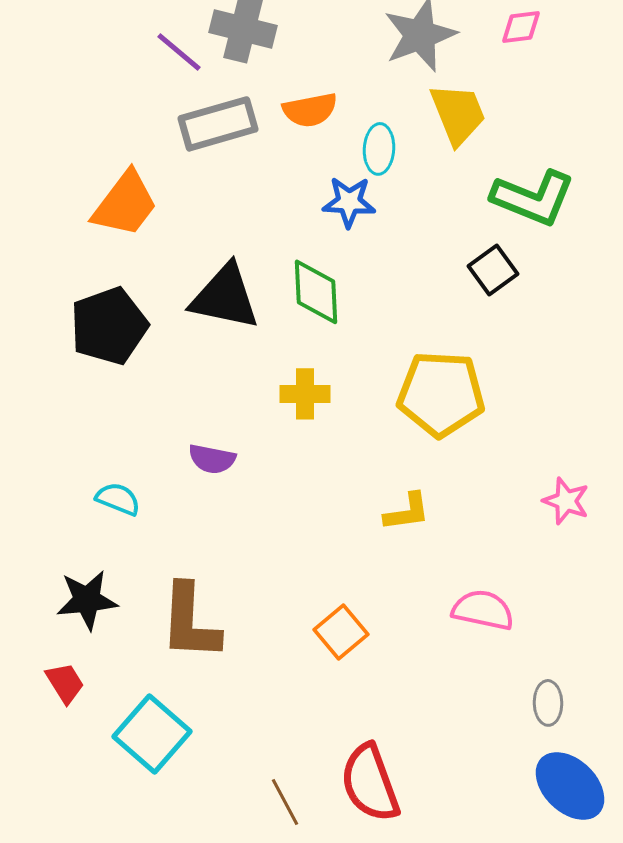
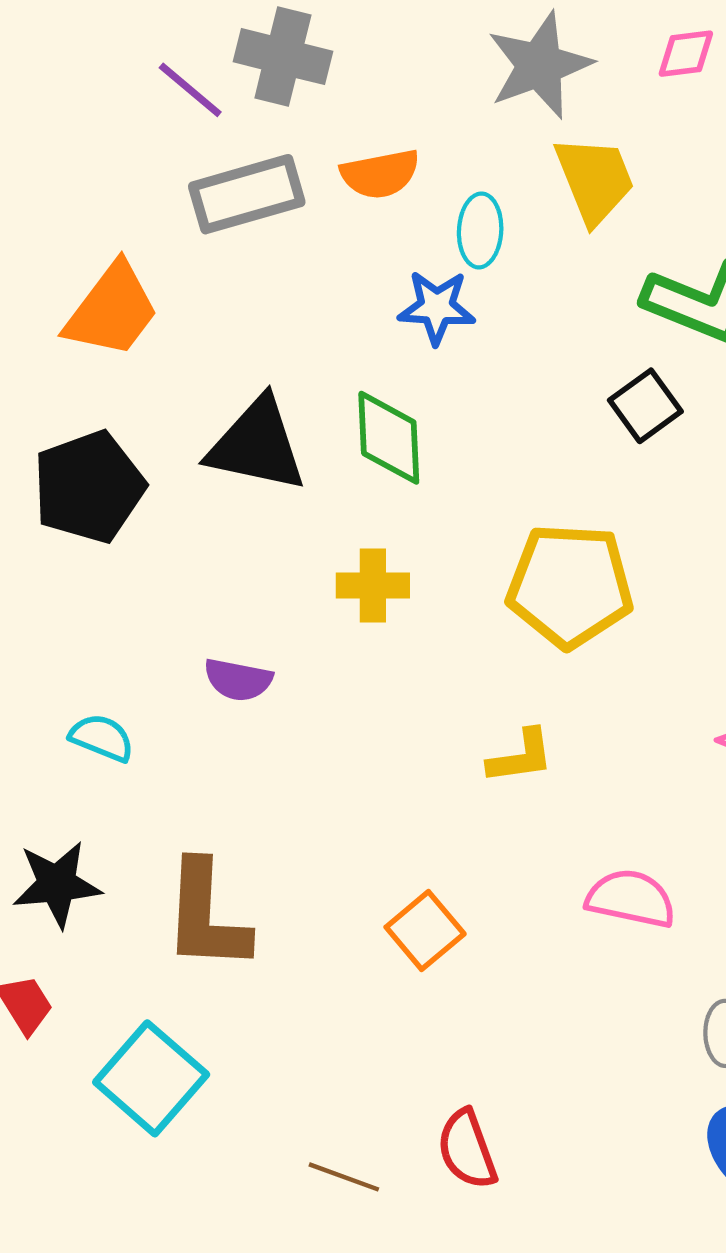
red semicircle: (370, 783) -> (467, 1149), size x0.7
brown line: (285, 802) -> (344, 1177), turned -42

